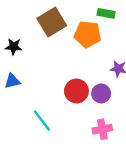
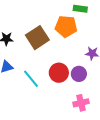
brown square: (52, 22) -> (37, 38), moved
cyan line: (42, 121) -> (31, 79), moved

